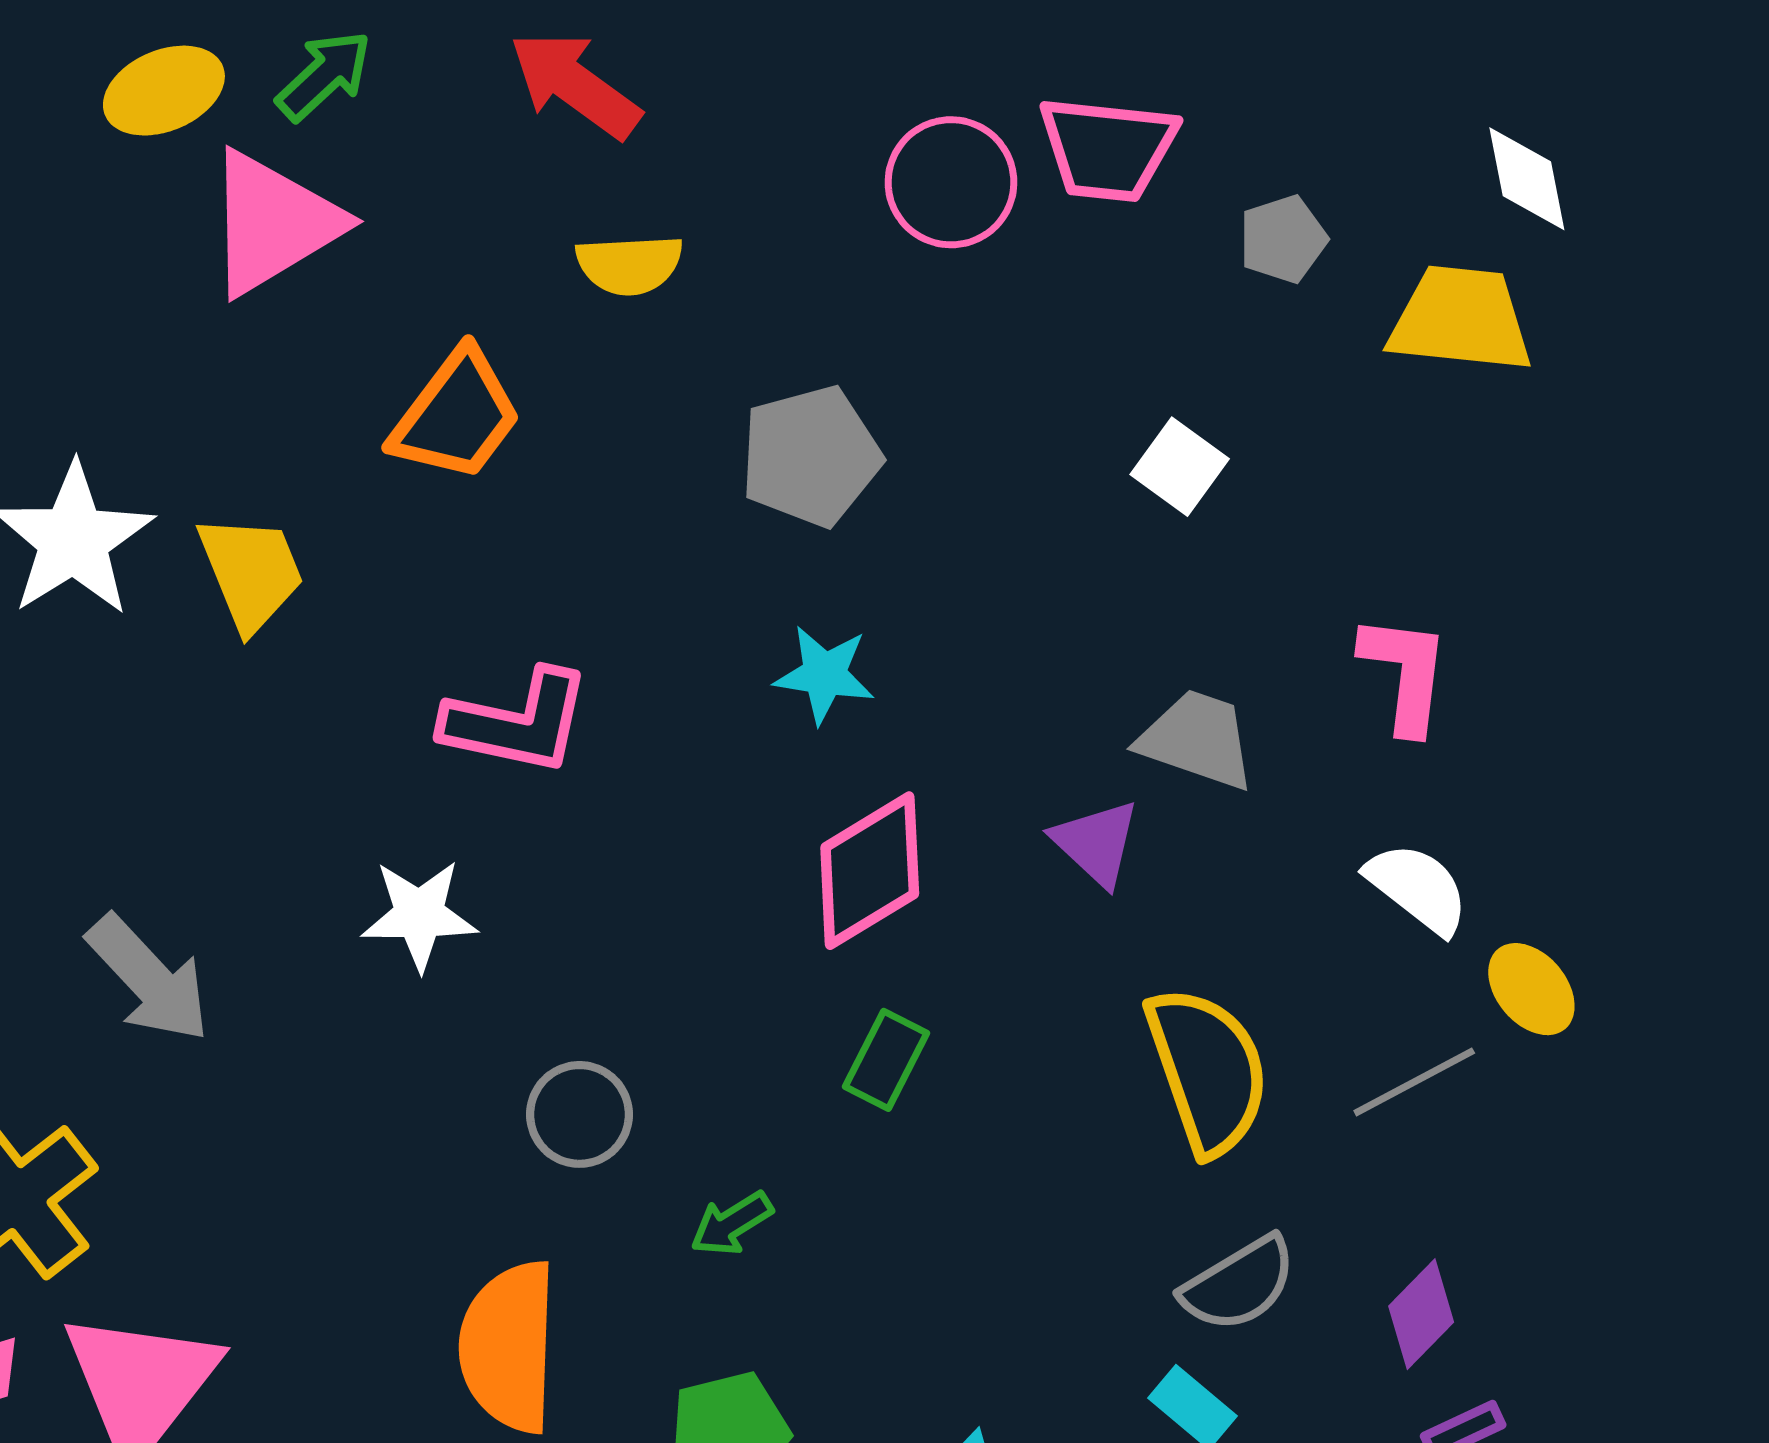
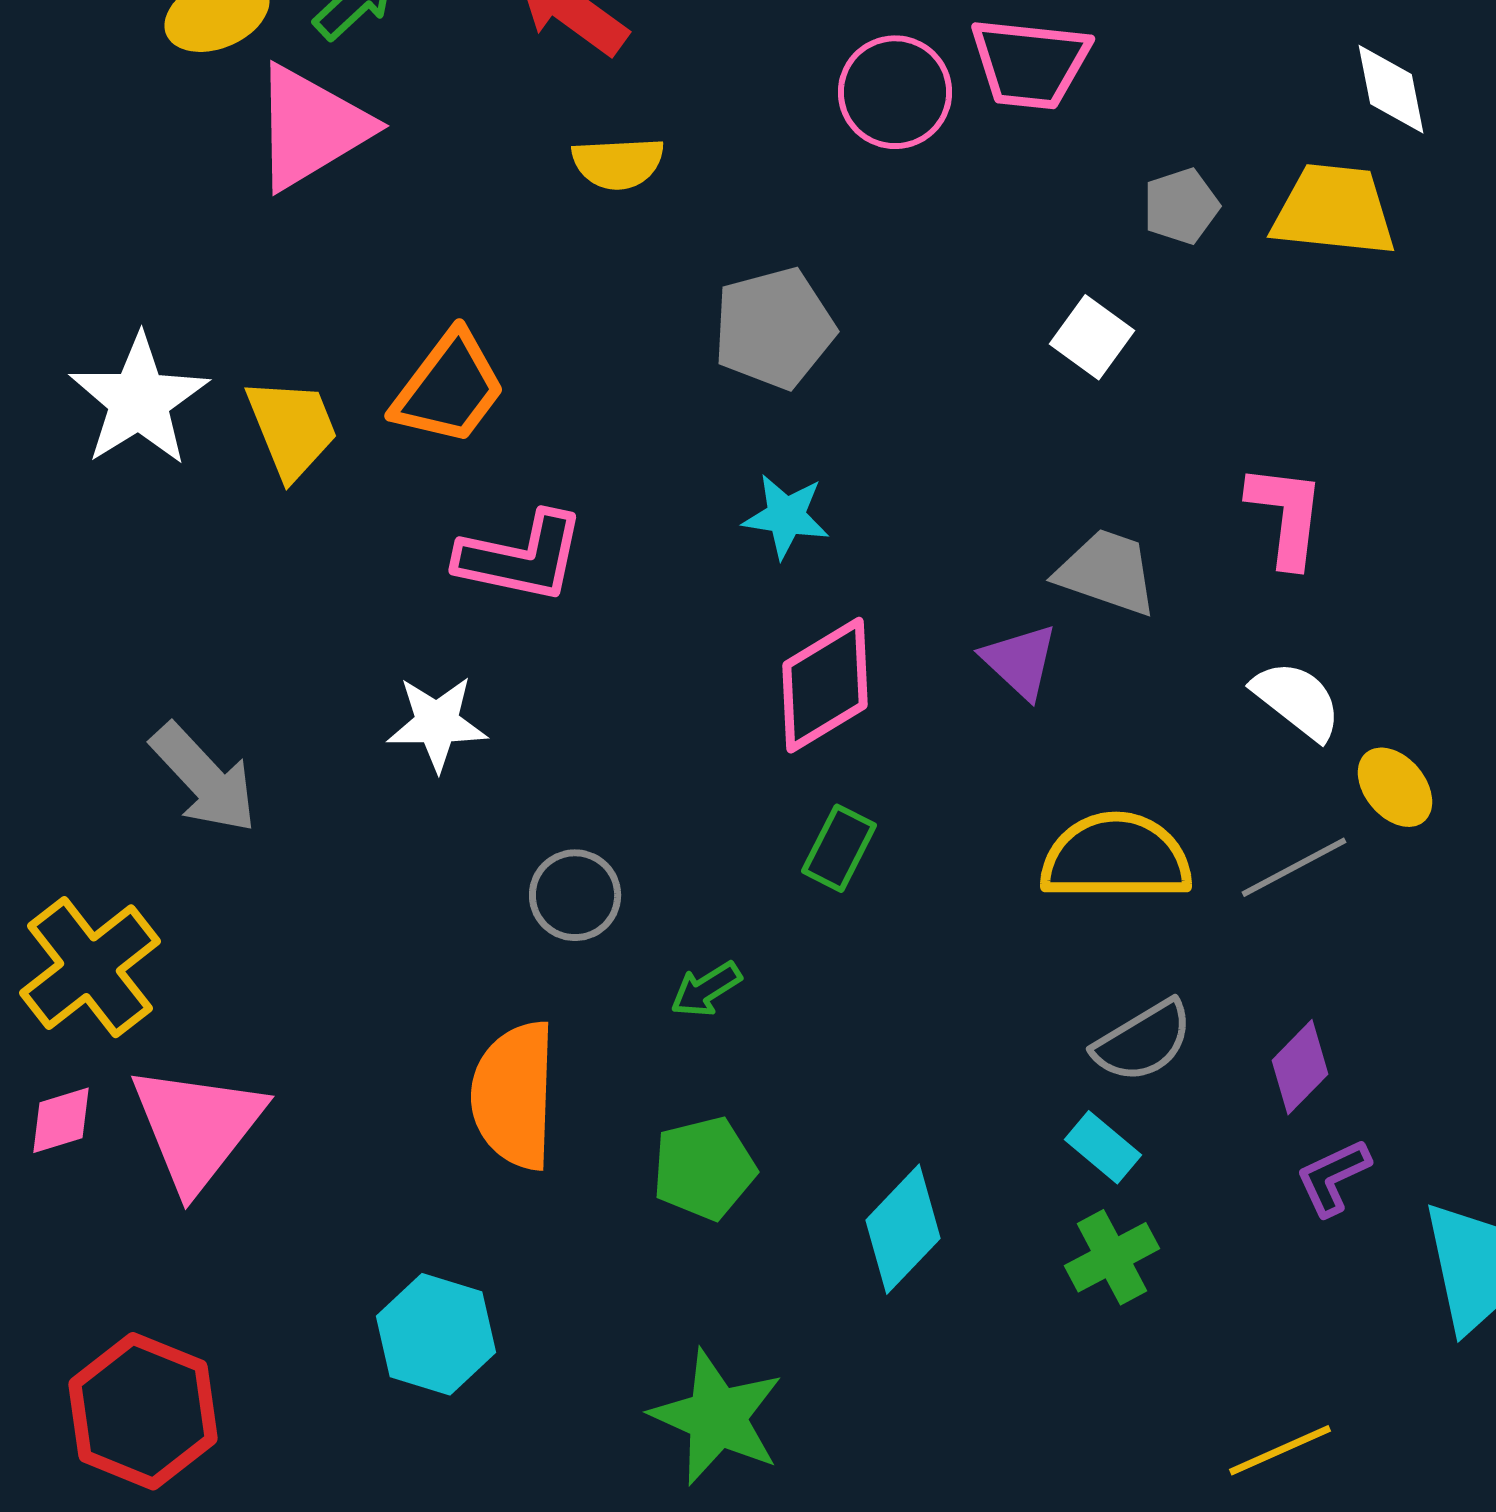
gray pentagon: (1283, 239) -> (1181, 206), moved
orange trapezoid: (456, 416) -> (449, 388), moved
yellow semicircle: (1208, 1070) -> (1116, 857), turned -71

